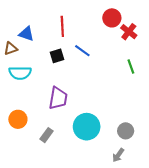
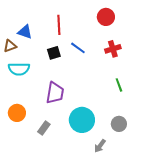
red cross: (129, 32) -> (113, 49), moved, turned 35
green line: (131, 66) -> (119, 85), moved
gray arrow: (118, 155) -> (100, 146), moved

